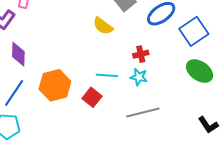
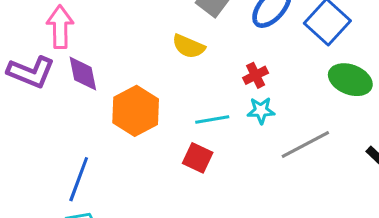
purple diamond: (18, 54) -> (83, 74), moved
orange hexagon: (55, 85) -> (136, 111), moved
gray line: (143, 113) -> (305, 144), moved

